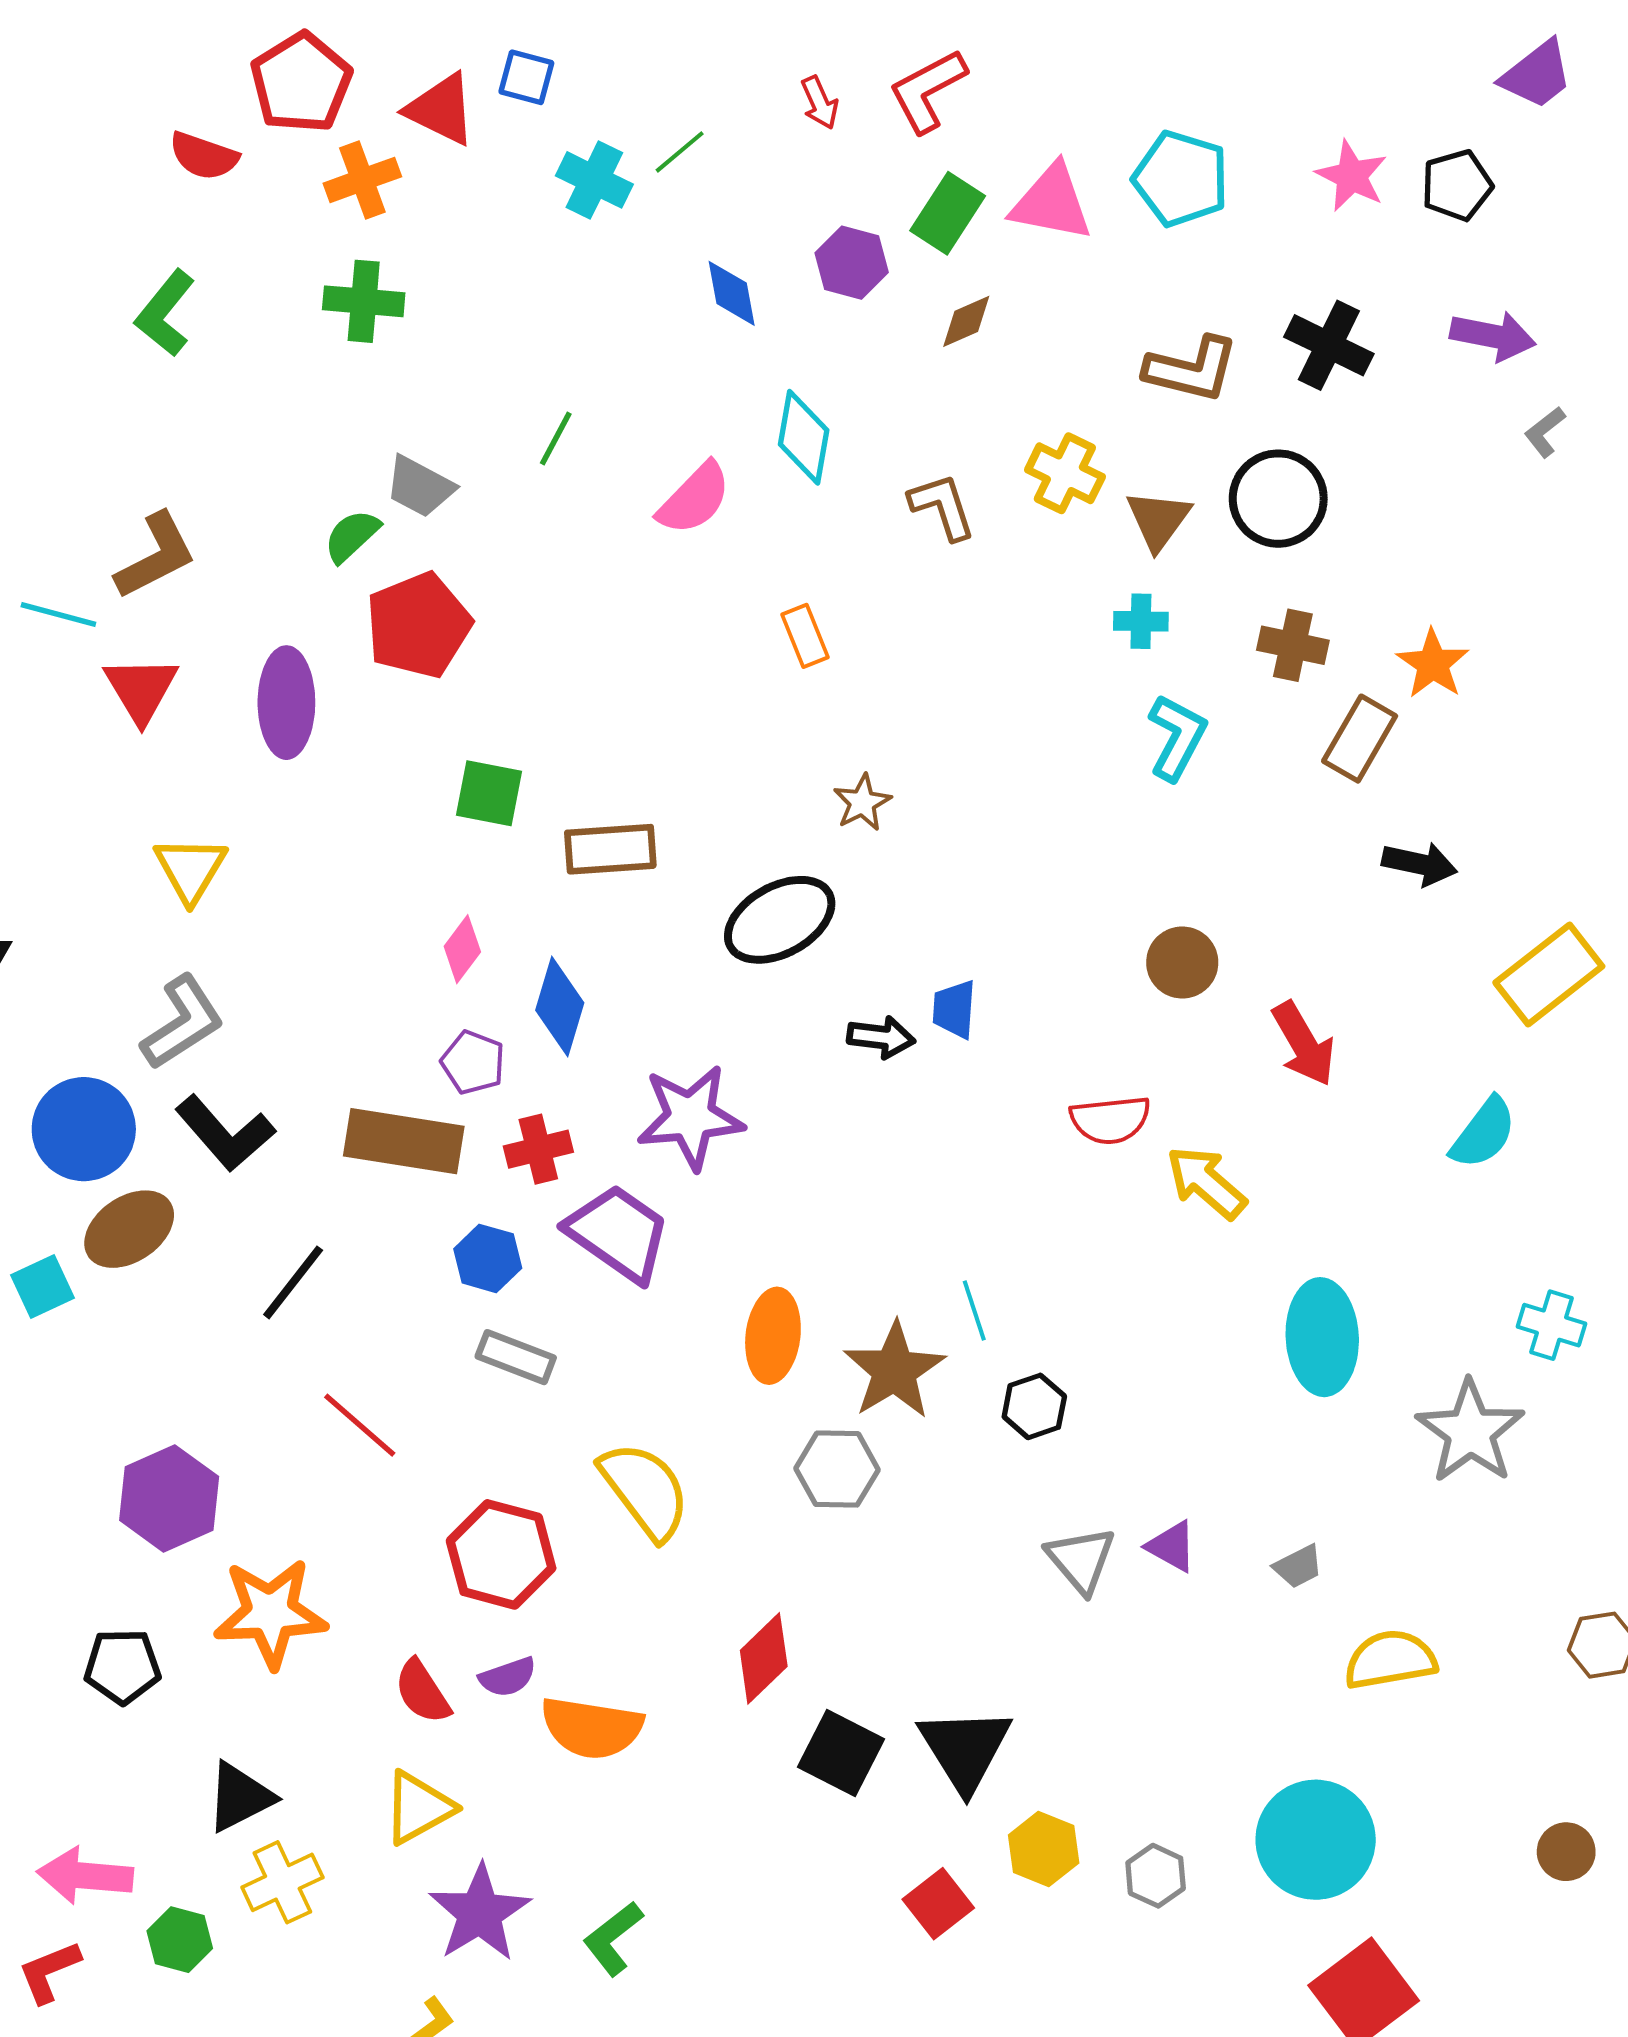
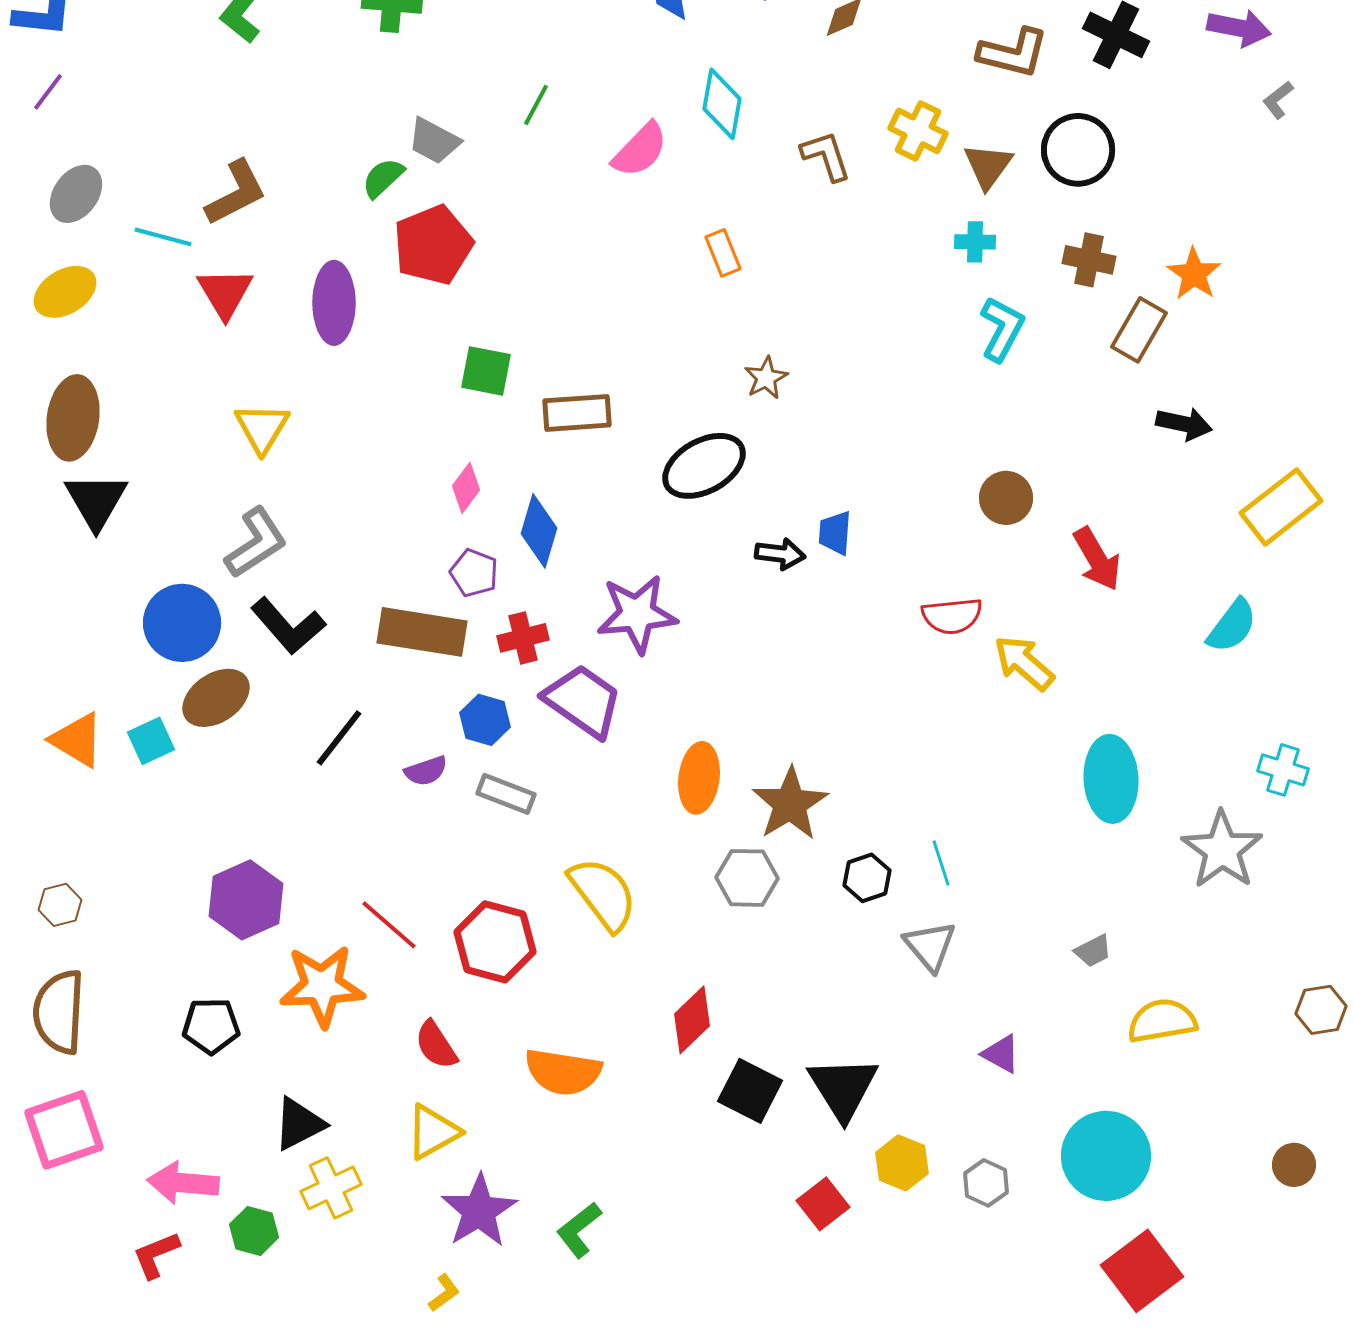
cyan line: (974, 1310) -> (941, 863), moved
black hexagon: (1034, 1406) -> (867, 878), moved
red line: (360, 1425) -> (389, 925), moved
purple triangle: (1172, 1546) -> (1001, 1054), moved
purple semicircle: (508, 1677) -> (426, 771), moved

